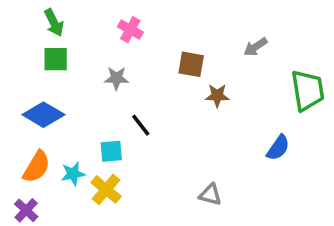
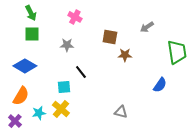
cyan star: (73, 174) -> (39, 113), moved

